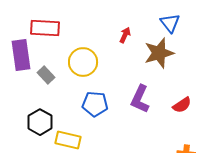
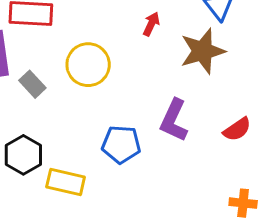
blue pentagon: (95, 104) -> (121, 144), moved

